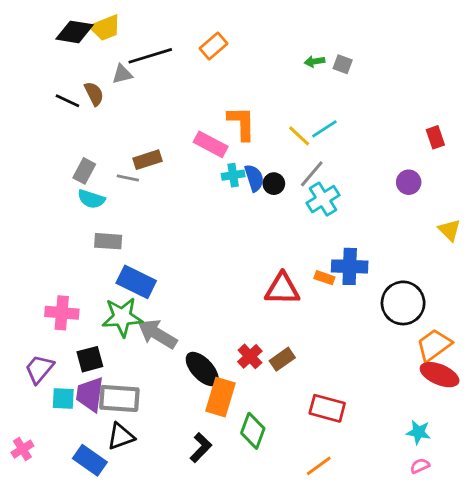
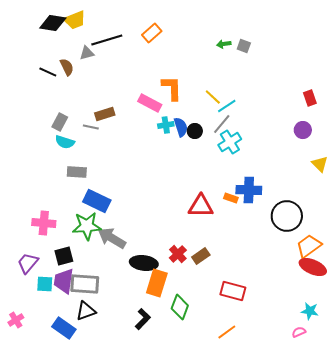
cyan line: (324, 129) -> (227, 106), moved
purple circle: (409, 182) -> (303, 130), moved
black ellipse: (202, 369) -> (144, 263), turned -40
cyan star: (418, 432) -> (310, 311), moved

